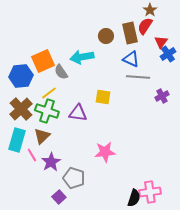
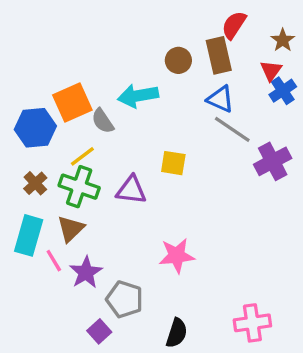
brown star: (150, 10) -> (283, 40), moved
red semicircle: (145, 26) -> (234, 25), moved
gray line: (138, 77) -> (232, 129), turned 30
purple cross: (162, 96) -> (273, 161), size x1.5
brown cross: (21, 109) -> (35, 183), size x0.6
black semicircle: (134, 198) -> (177, 333), moved

